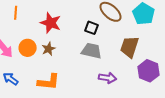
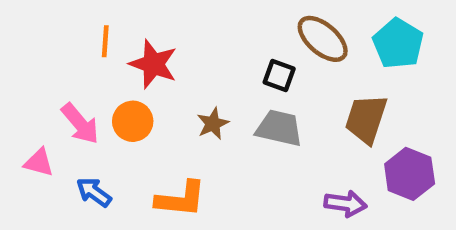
red star: (51, 23) -> (153, 64), moved
brown star: (49, 49) -> (213, 124), moved
purple arrow: (108, 78) -> (345, 204), moved

